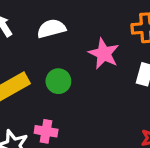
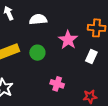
pink cross: (46, 131) -> (57, 84), moved

